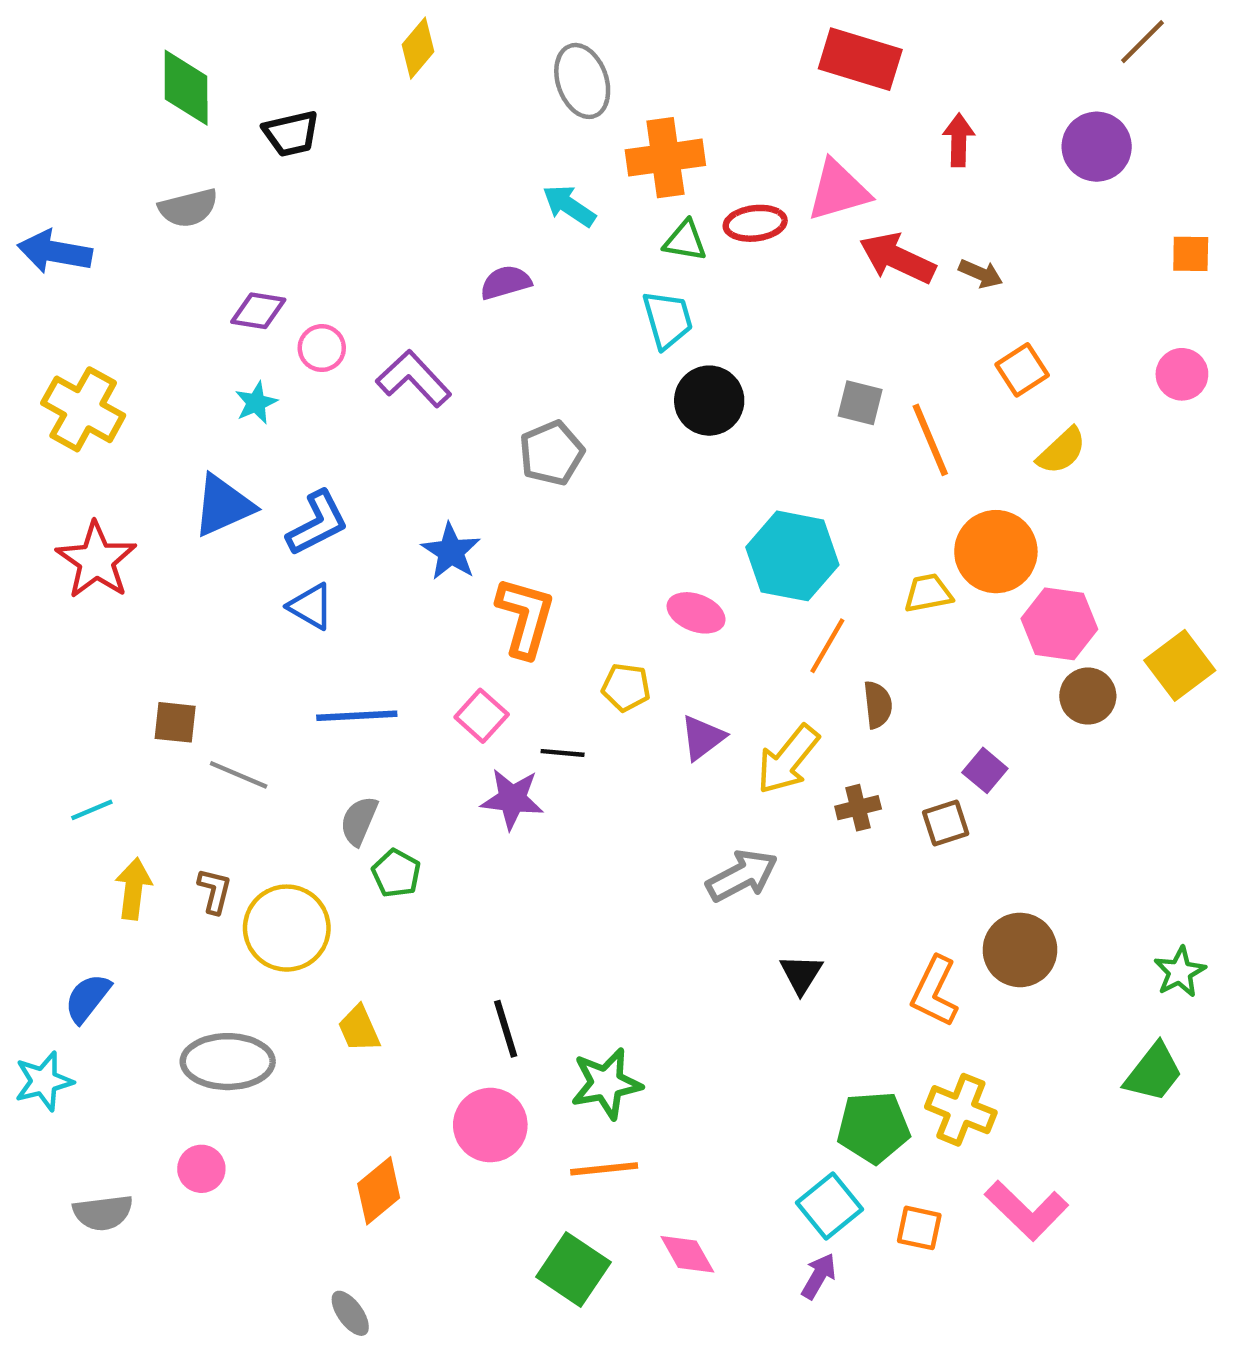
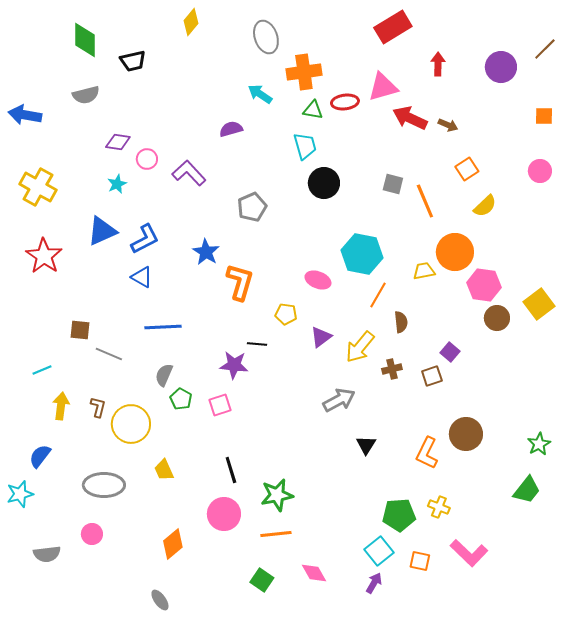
brown line: (1143, 42) -> (545, 49), moved
red rectangle: (860, 59) -> (393, 27), turned -48
pink square: (482, 716) -> (220, 405), moved, turned 30
yellow cross: (961, 1110) -> (439, 507), size x0.7
green square: (573, 1270) -> (262, 580), size x0.7

